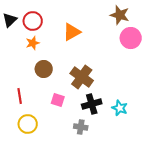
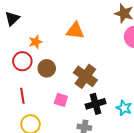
red circle: (33, 21) -> (22, 61), moved
orange triangle: (72, 32) -> (75, 31), turned 36

